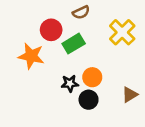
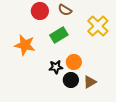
brown semicircle: (81, 12) -> (65, 10), turned 56
red circle: (51, 30) -> (40, 11), moved
brown triangle: (130, 95) -> (90, 82), moved

